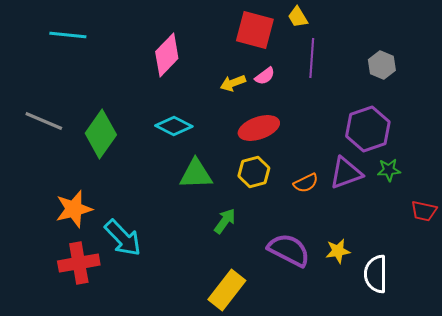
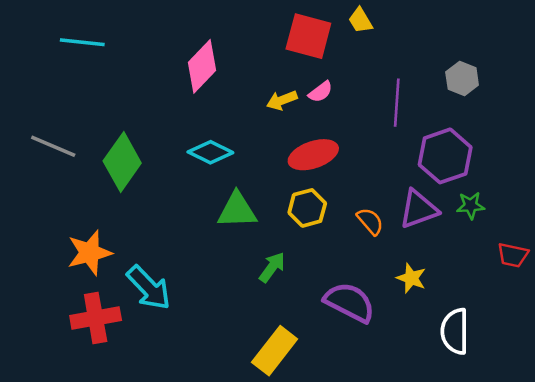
purple line: (312, 58) -> (397, 103), moved
orange semicircle: (306, 183) -> (370, 221), turned -105
yellow star: (338, 251) -> (411, 278), moved, turned 30

